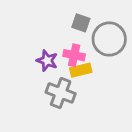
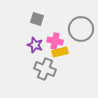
gray square: (81, 23) -> (37, 19), moved

